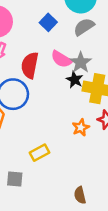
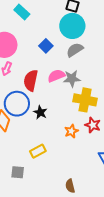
pink semicircle: (61, 59) -> (56, 76), turned 126
gray star: (81, 62) -> (72, 79), turned 30
black star: (75, 80) -> (40, 112), moved

